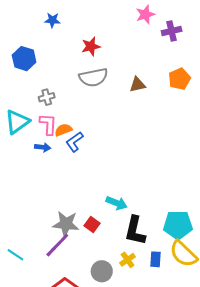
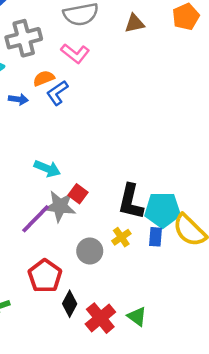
gray cross: (47, 97) -> (24, 38), size x1.8
pink L-shape: (48, 124) -> (75, 53), moved, turned 125
cyan arrow: (117, 203) -> (47, 169), moved
gray star: (66, 224) -> (60, 206), moved
cyan pentagon: (178, 225) -> (163, 210), moved

